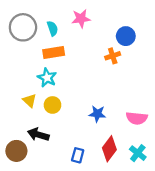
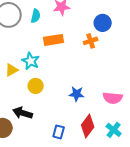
cyan semicircle: (52, 28) -> (36, 16), turned 32
orange rectangle: (54, 52) -> (54, 40), moved
yellow triangle: (30, 101) -> (12, 70), moved, turned 48

